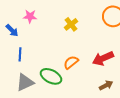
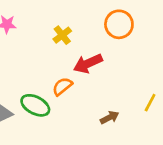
red arrow: (103, 58) -> (88, 63), moved

